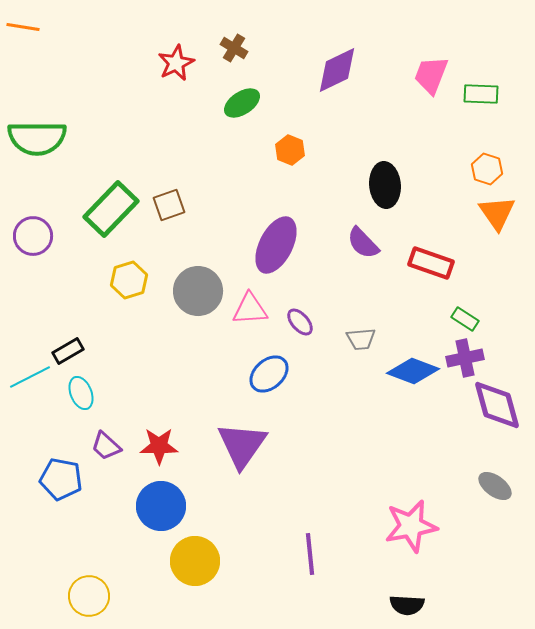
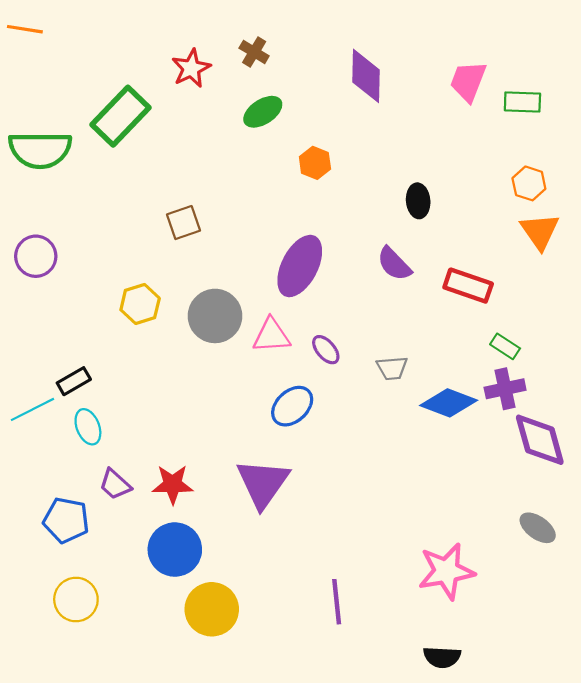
purple diamond: (337, 70) -> (366, 76), turned -63
black ellipse: (385, 185) -> (418, 201), size x0.7
green rectangle: (111, 209) -> (120, 116), moved
yellow circle: (89, 596) -> (76, 599), moved

